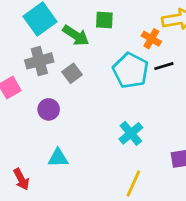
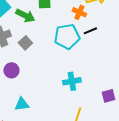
cyan pentagon: (131, 70) -> (67, 36), turned -30
cyan cross: (131, 133) -> (72, 81), turned 36

